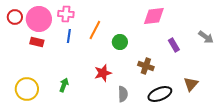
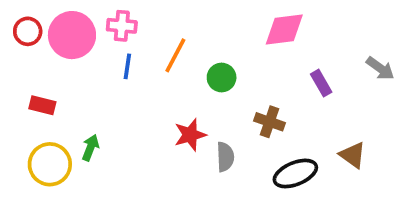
red rectangle: (37, 42) -> (42, 105), moved
brown triangle: (191, 84) -> (353, 155), turned -35
green arrow: (64, 85) -> (90, 148), moved
gray semicircle: (123, 94) -> (225, 157), moved

